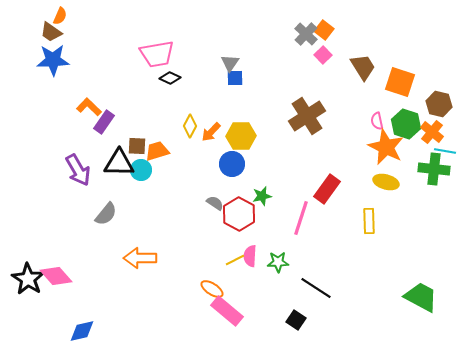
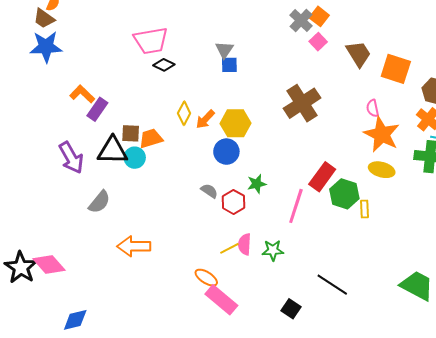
green hexagon: (406, 124) -> (344, 194), moved
red hexagon: (239, 214) -> (233, 202), size x0.7
yellow rectangle: (369, 221) -> (365, 209), size x0.7
black line: (316, 288) -> (332, 285), moved

